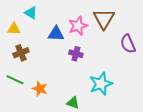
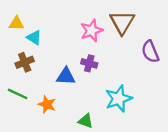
cyan triangle: (31, 13) -> (34, 38), moved
yellow triangle: (14, 29) -> (16, 23), moved
blue triangle: (56, 34) -> (66, 76), moved

